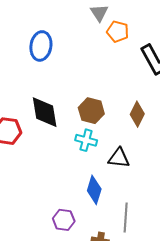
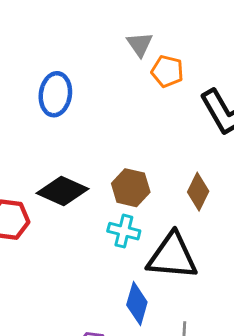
black diamond: (45, 112) -> (62, 191), turned -56
black triangle: (119, 158) -> (172, 256), size x1.6

